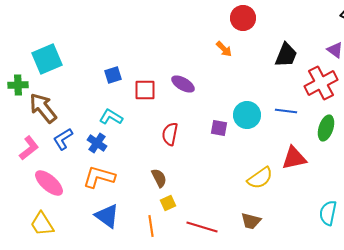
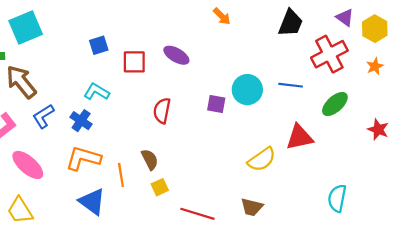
green ellipse: (326, 128) -> (335, 104), turned 30
orange line: (151, 226) -> (121, 175), moved

